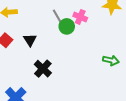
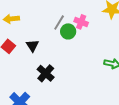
gray line: (58, 17) -> (59, 22), turned 63

